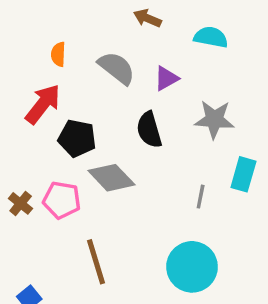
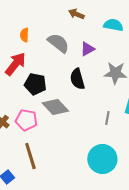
brown line: (96, 262) -> (30, 156), moved

